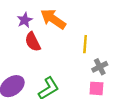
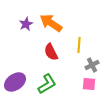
red semicircle: (33, 42) -> (51, 52), moved

